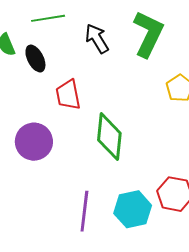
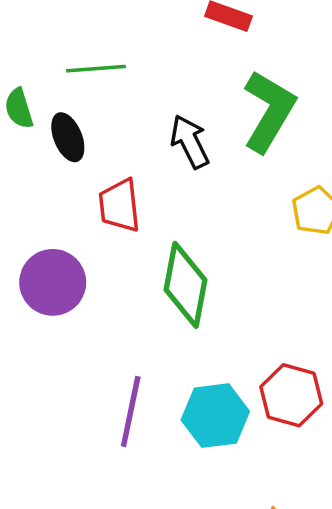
black arrow: (97, 39) -> (190, 142), moved

